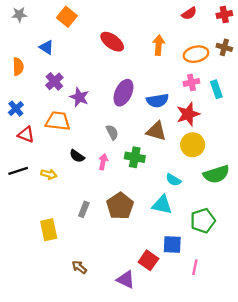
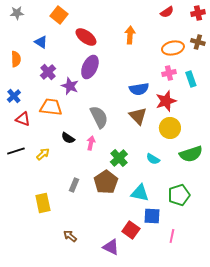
red ellipse: (112, 42) -> (86, 37), moved
orange arrow: (159, 45) -> (130, 35), moved
purple ellipse: (123, 93) -> (90, 67), moved
brown triangle: (156, 131) -> (138, 116), turned 30
gray semicircle: (112, 132) -> (99, 117), size x1.6
green cross: (135, 157) -> (119, 158), moved, turned 36
yellow arrow: (49, 174) -> (43, 154), turned -56
cyan triangle: (162, 205) -> (140, 193), moved

